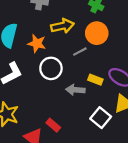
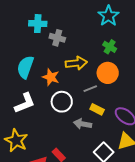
yellow rectangle: (95, 80) -> (97, 109), moved

